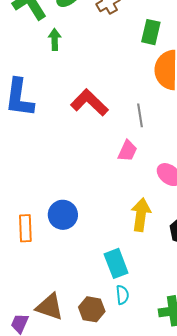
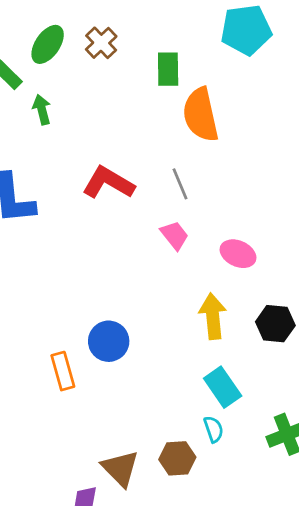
pink trapezoid: (127, 151) -> (175, 235), turned -50
cyan rectangle: (116, 263) -> (223, 387), moved
brown triangle: (50, 307) -> (120, 468), turned 40

